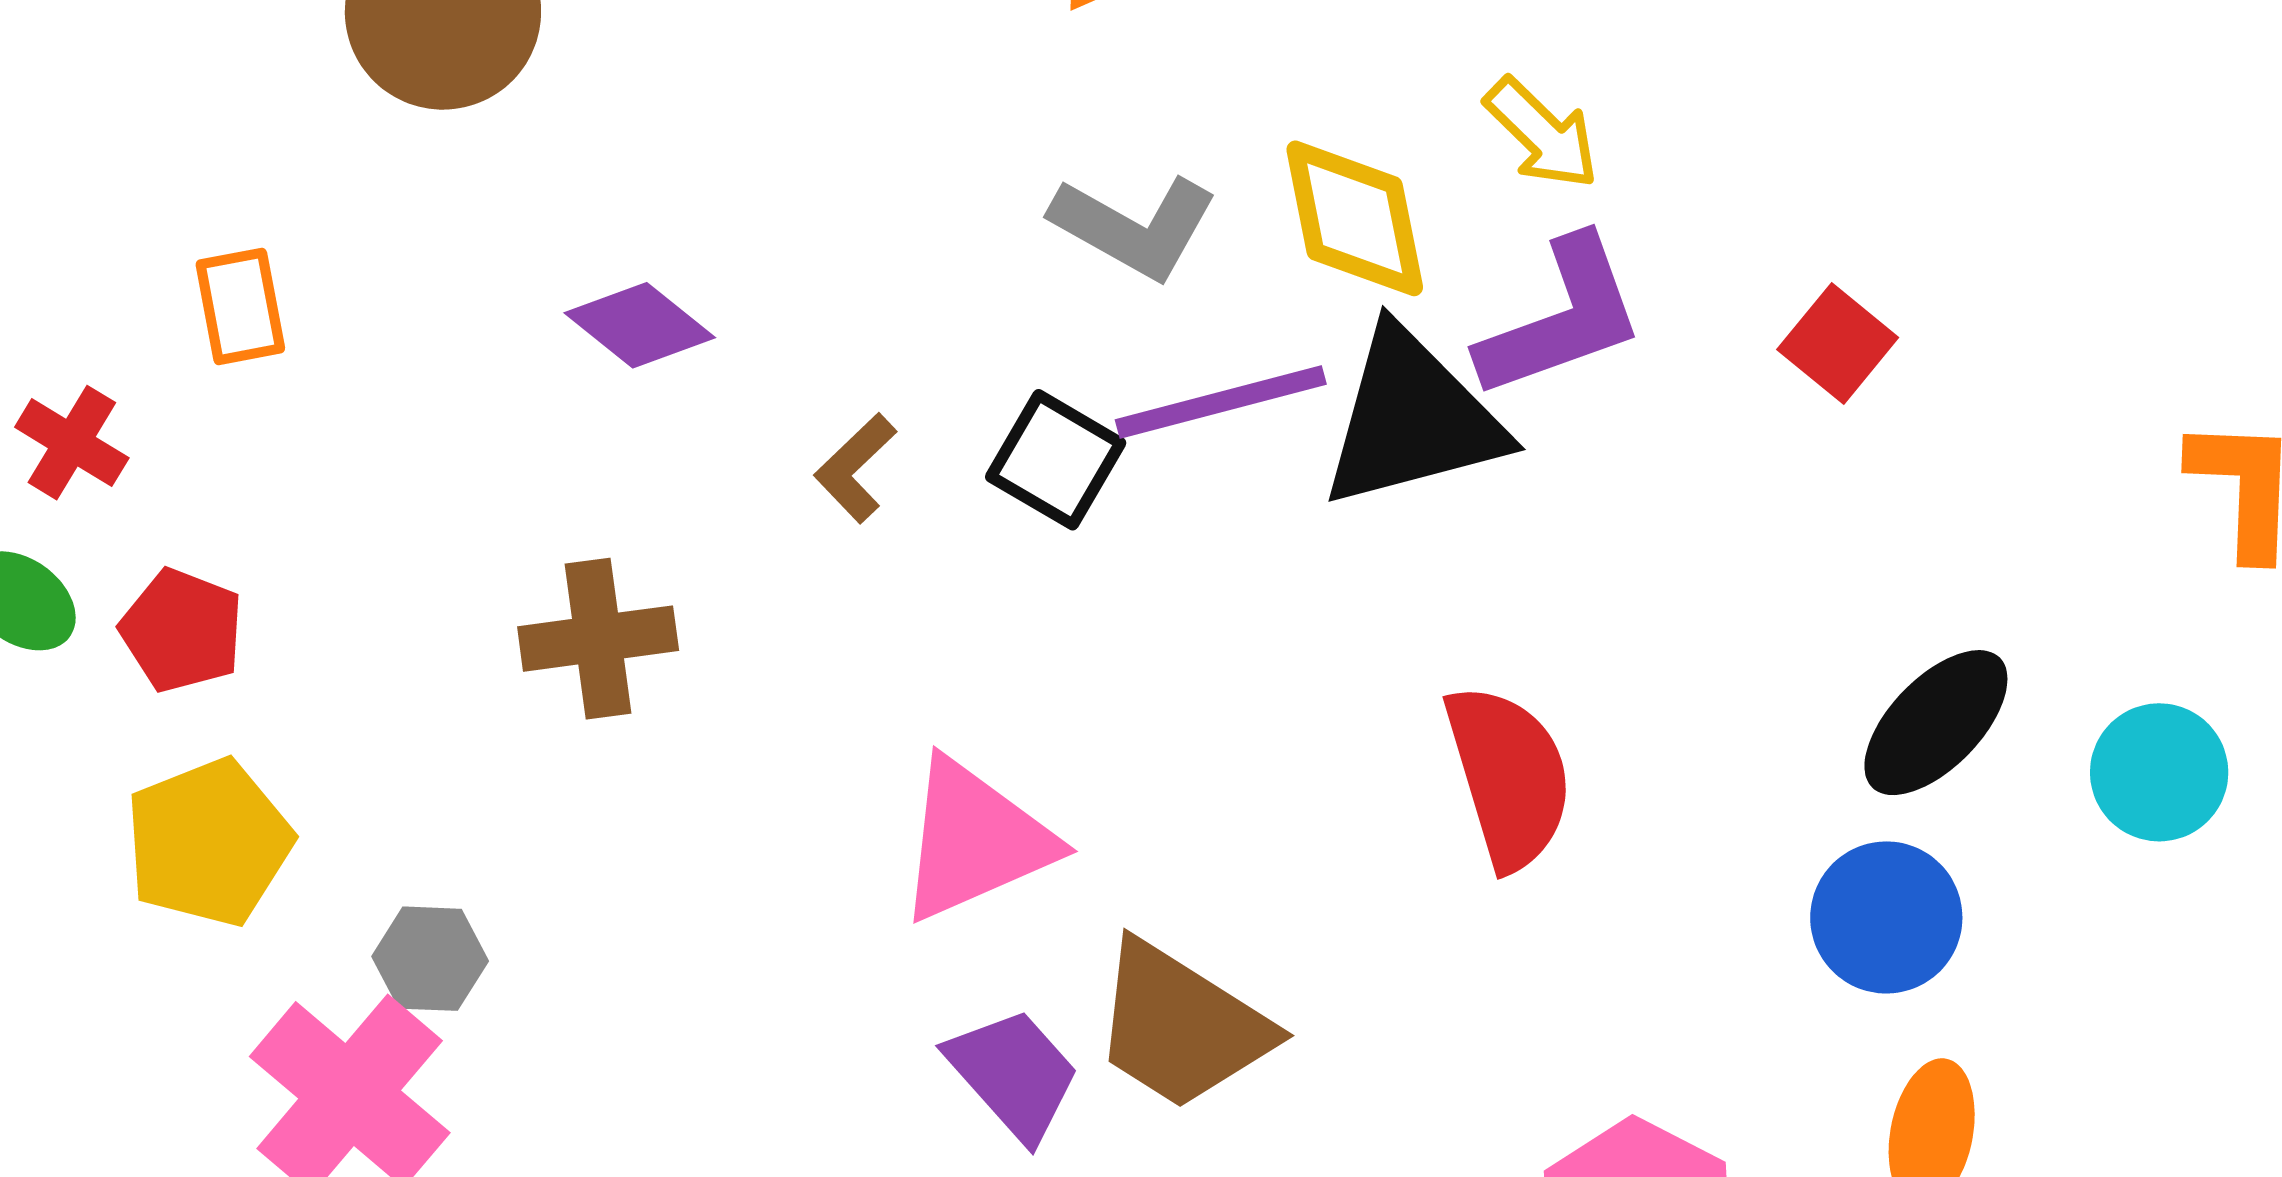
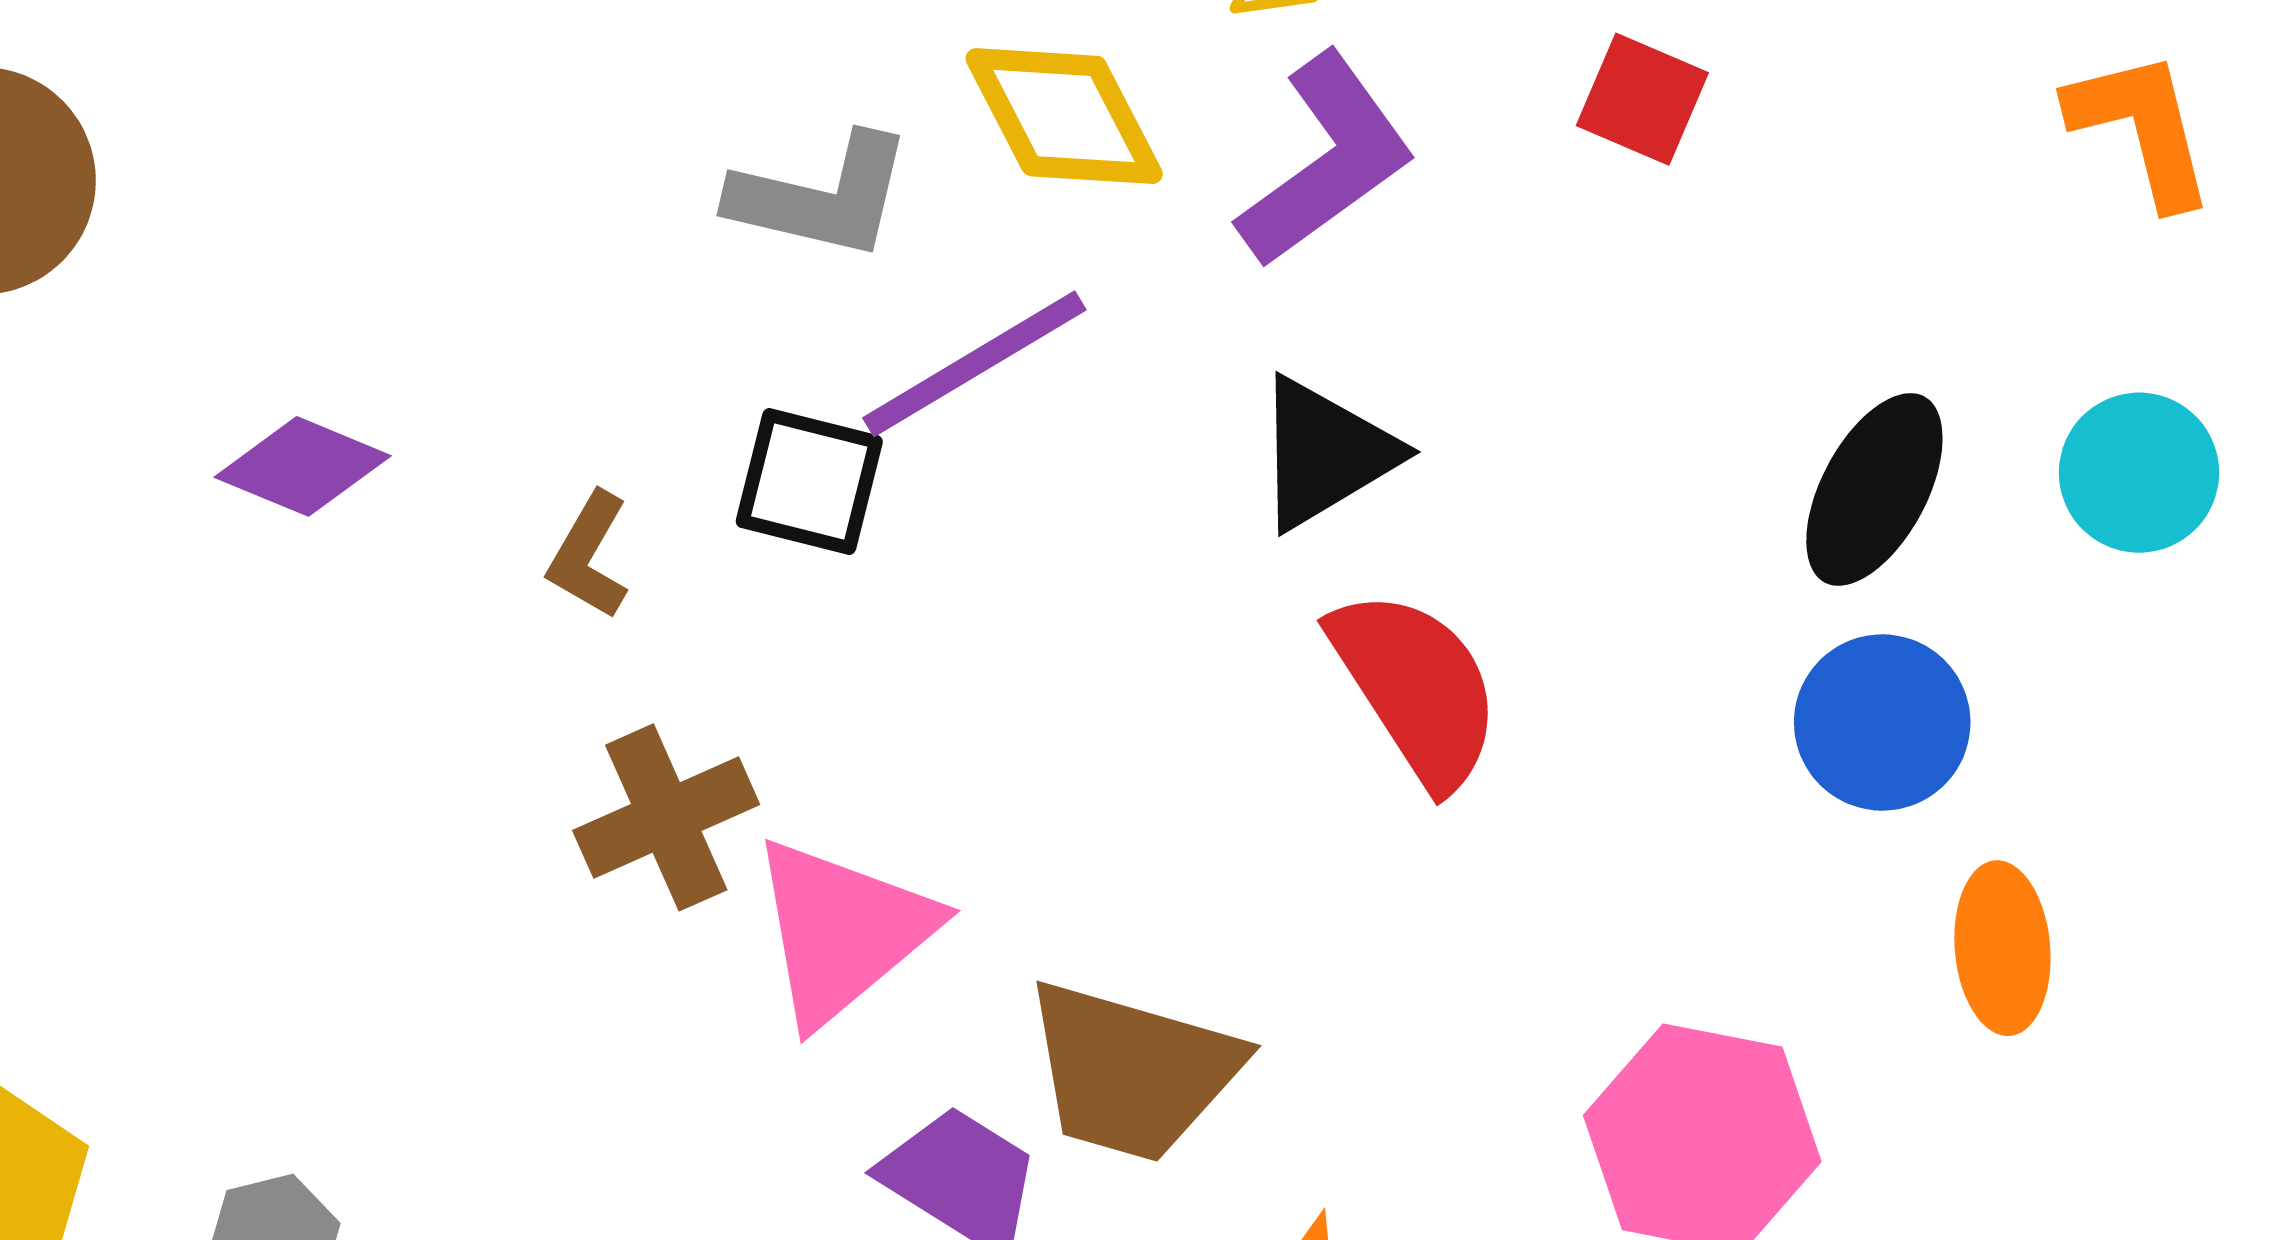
black triangle: (1412, 419) -> (1325, 453), moved, size x0.7
brown cross: (598, 639) -> (666, 817), moved

